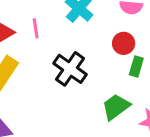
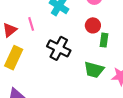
green trapezoid: (116, 107) -> (94, 70), turned -120

